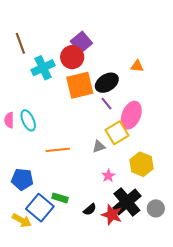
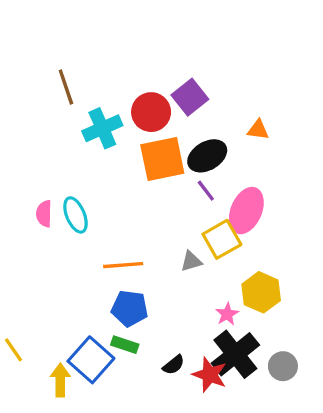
purple square: (81, 42) -> (190, 97), moved
pink star: (108, 176) -> (227, 314), moved
blue pentagon: (22, 179) -> (130, 308), moved
yellow arrow: (22, 220) -> (60, 380), turned -120

